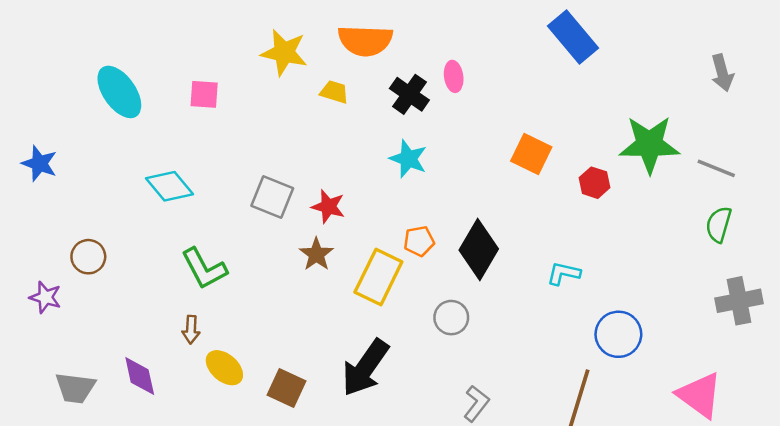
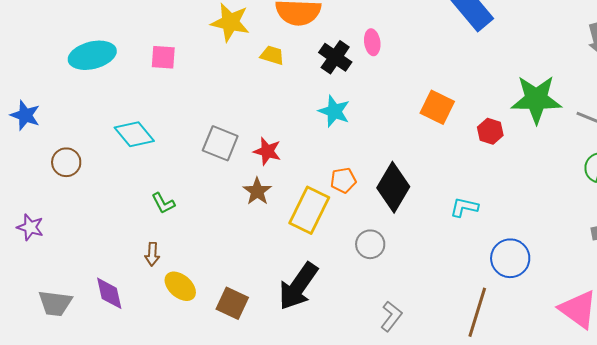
cyan ellipse: (119, 92) -> (92, 55), turned -69
brown circle: (88, 257) -> (66, 162), moved
green L-shape: (204, 269) -> (163, 203), size x0.6

